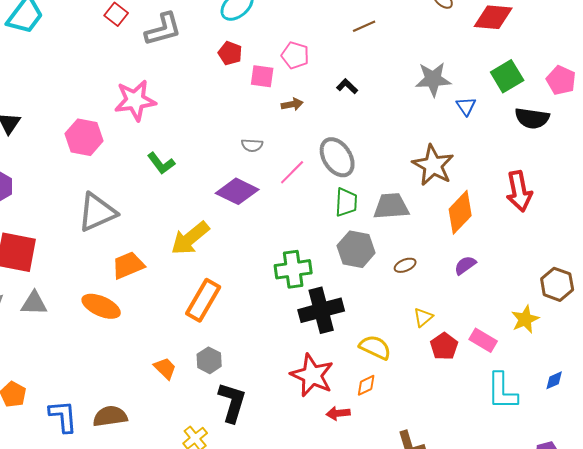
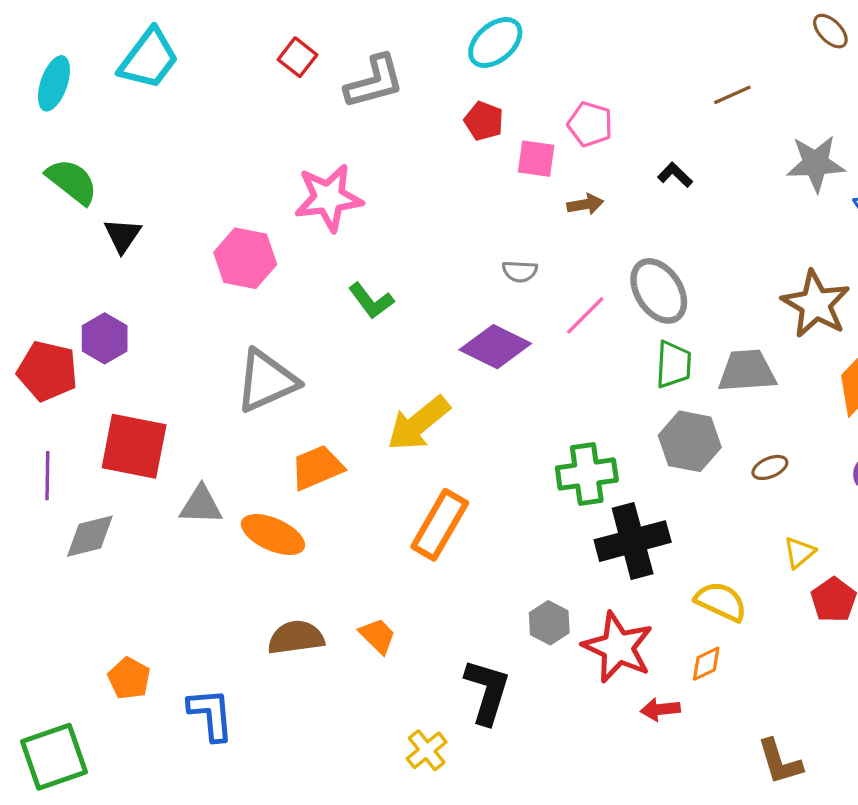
brown line: (364, 26) -> (732, 95), moved
gray triangle: (34, 303) -> (201, 505), moved
gray hexagon: (209, 360) -> (549, 623), moved
brown semicircle: (110, 416) -> (296, 637), moved

